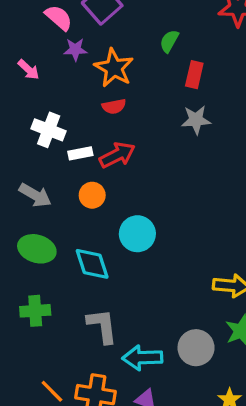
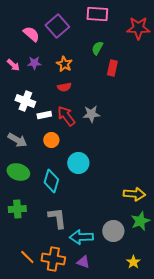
purple star: (75, 49) -> (34, 63), moved
orange star: (114, 68) -> (64, 64), size x0.7
gray star: (196, 120) -> (91, 114), moved
red arrow: (117, 155) -> (66, 116), turned -100
cyan diamond: (92, 264) -> (51, 181), turned 35

